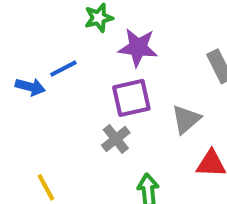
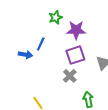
blue line: (63, 69) -> (41, 44), turned -32

